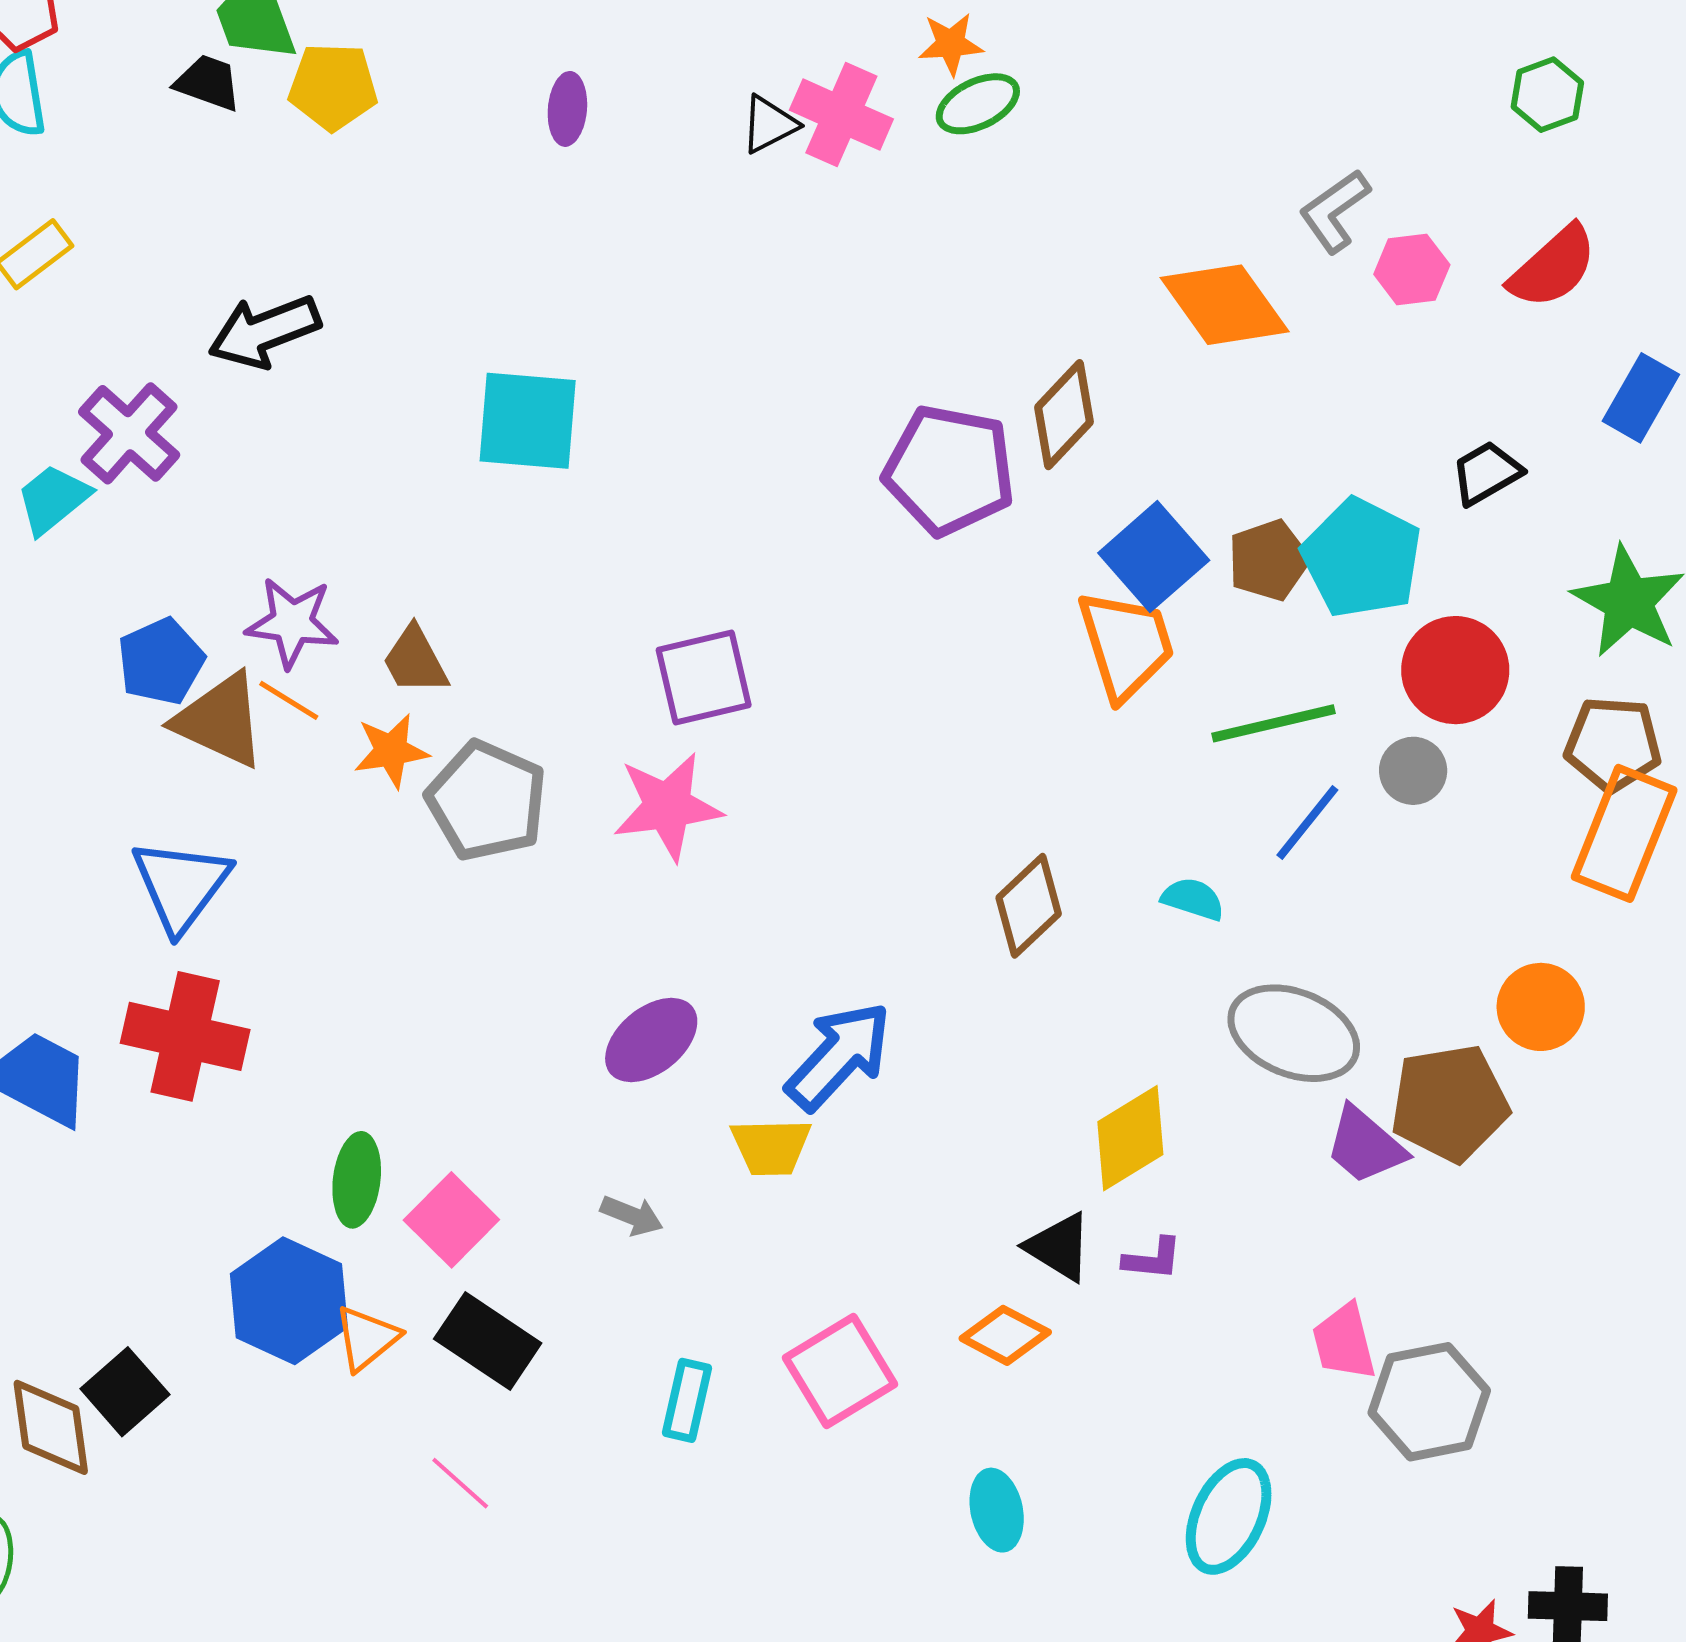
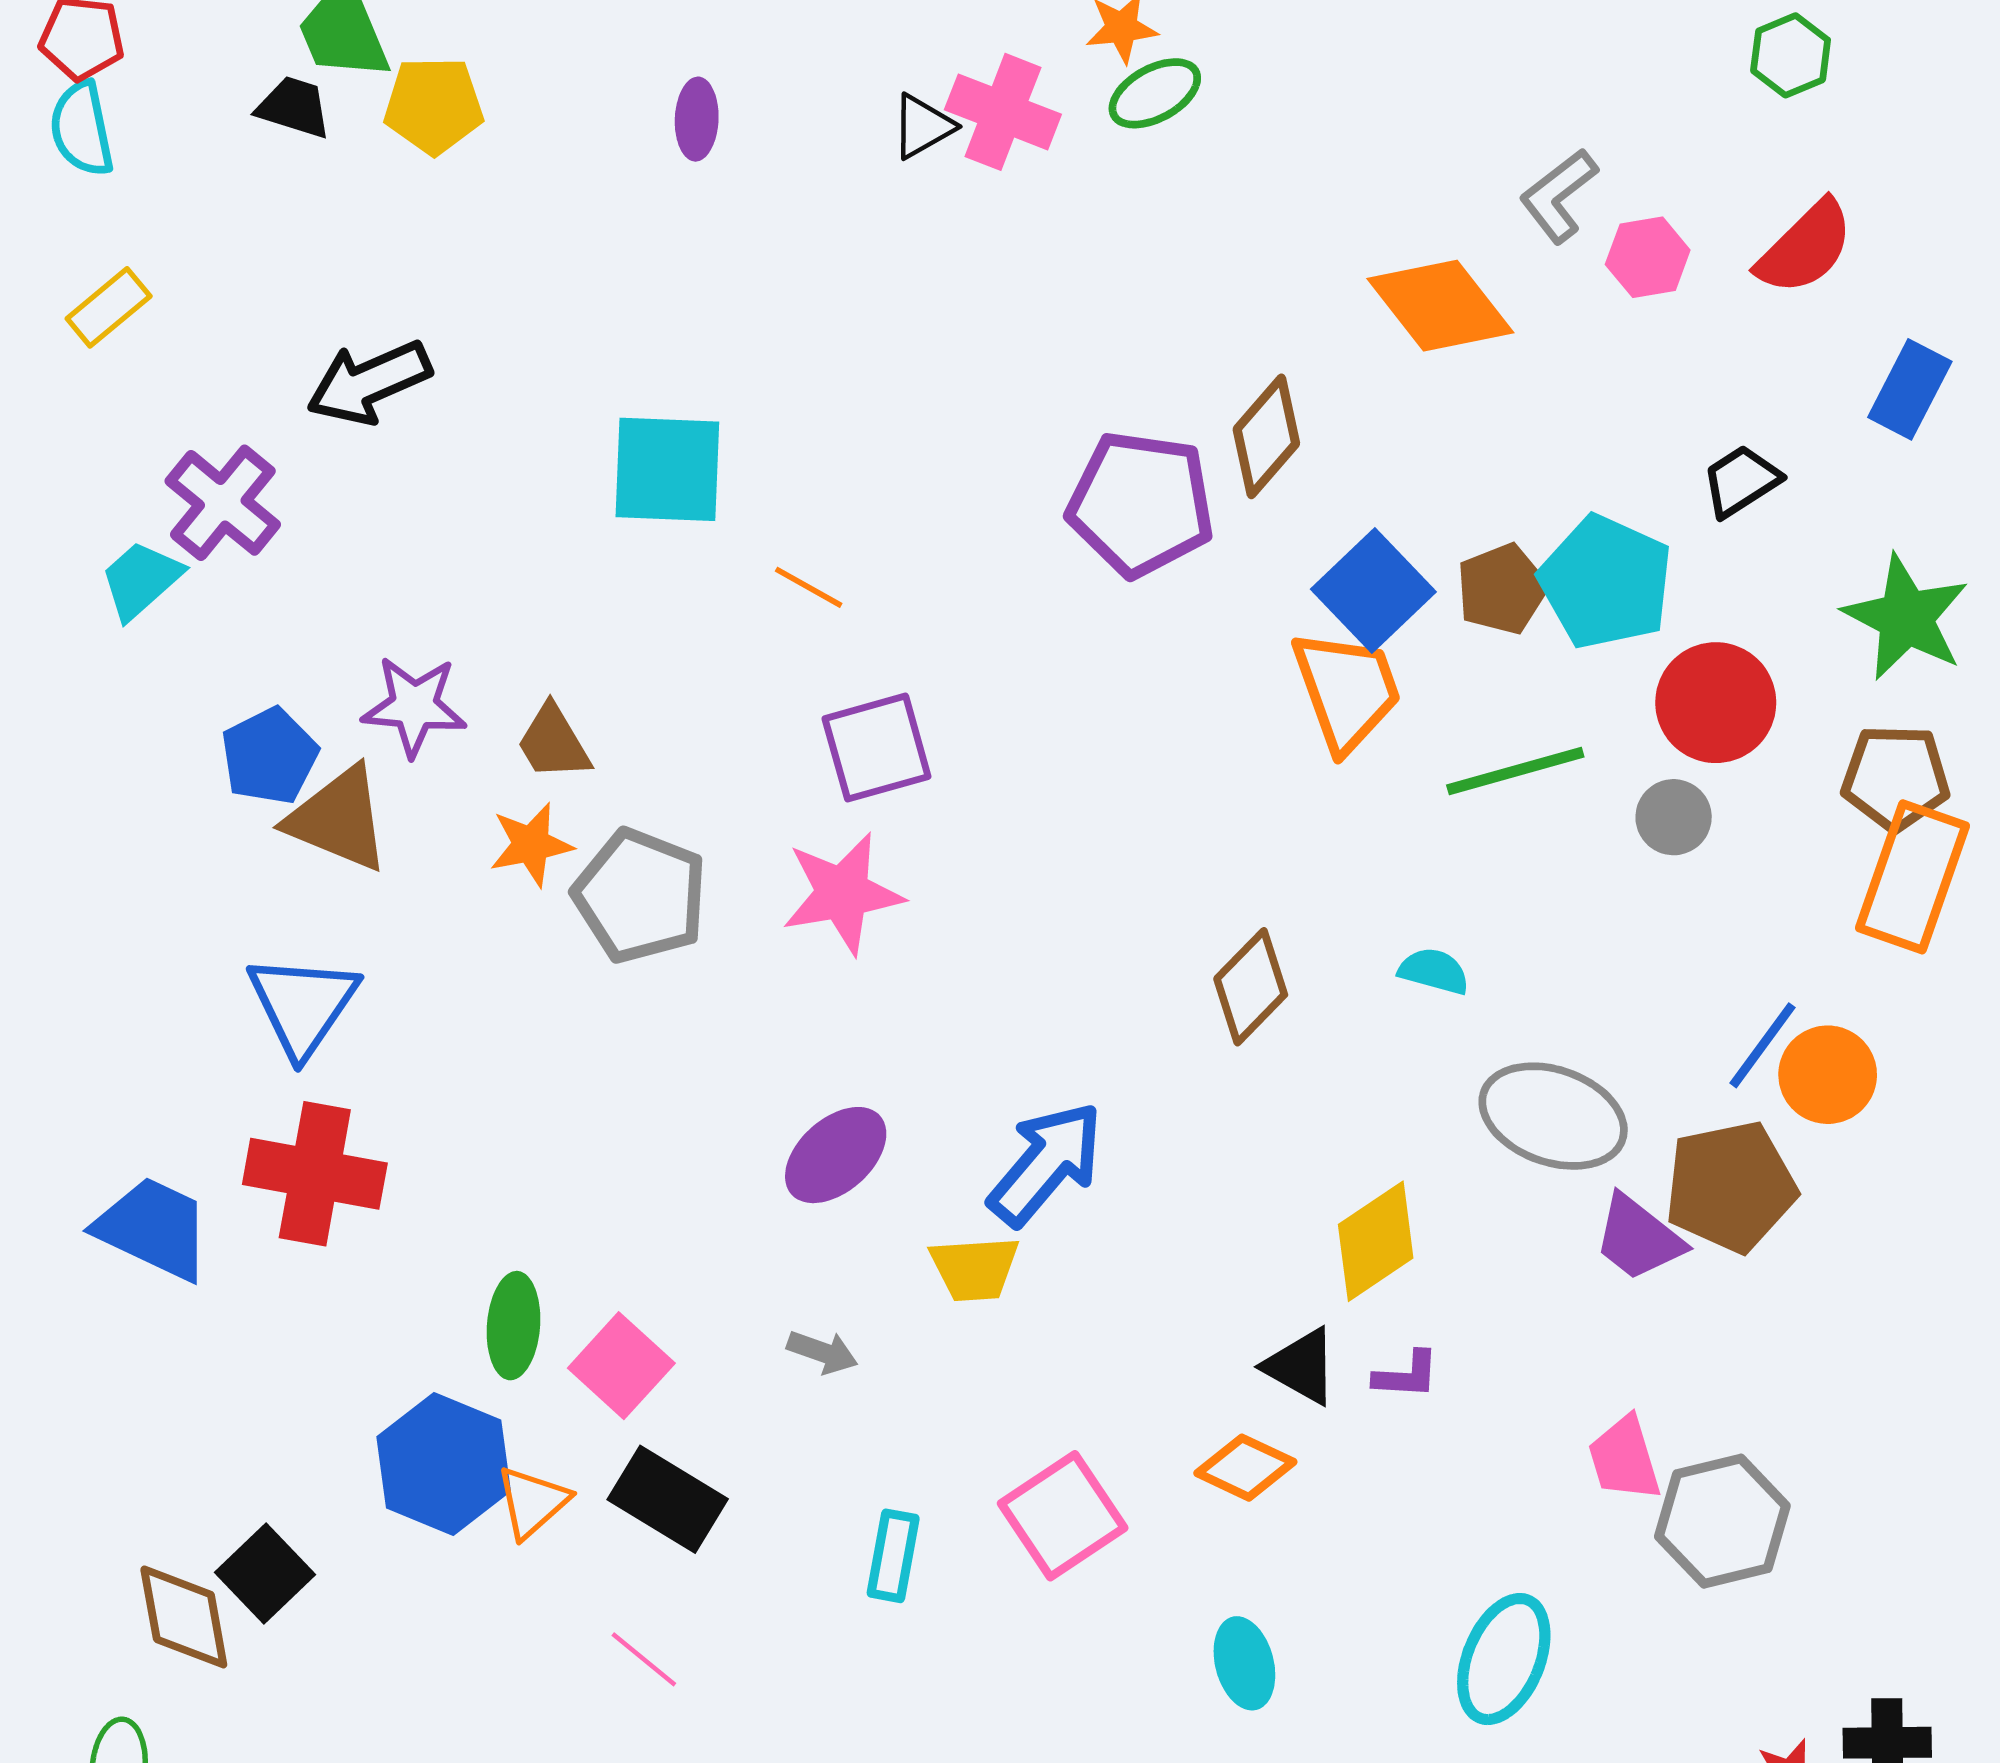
orange line: (289, 700) -> (809, 587), moved
blue line: (1307, 823) -> (1762, 1045), moved

